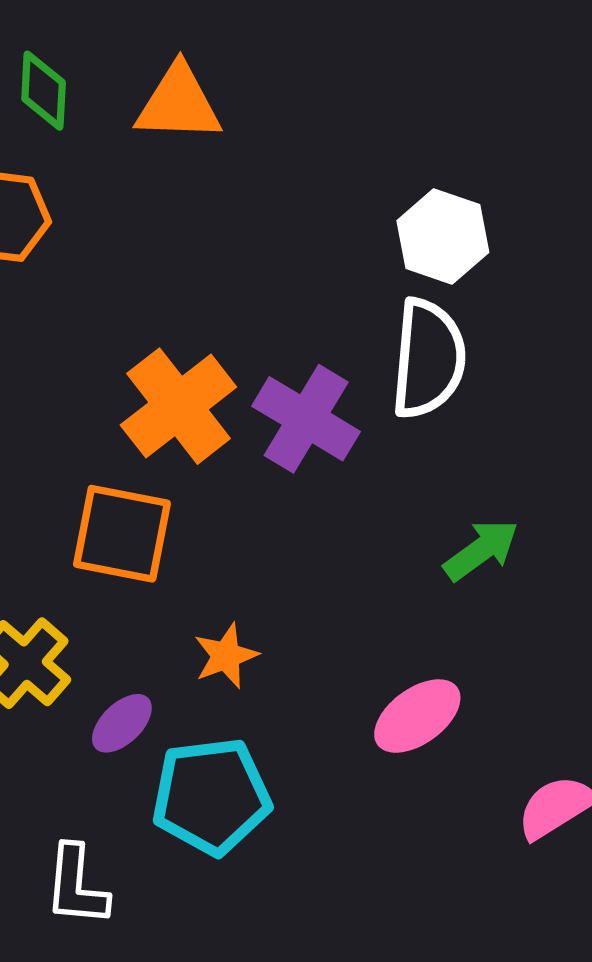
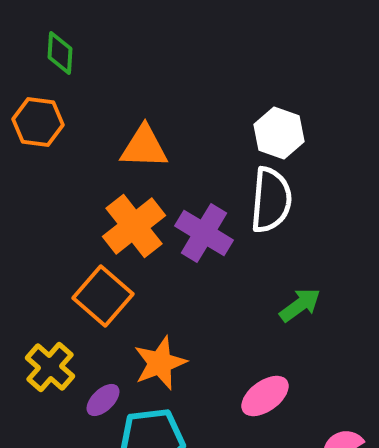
orange triangle: (178, 103) -> (144, 147), moved
orange square: (122, 534) -> (103, 296), turned 30
orange star: (226, 656) -> (160, 363), size x1.5

